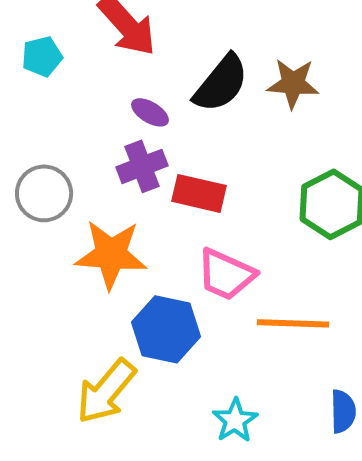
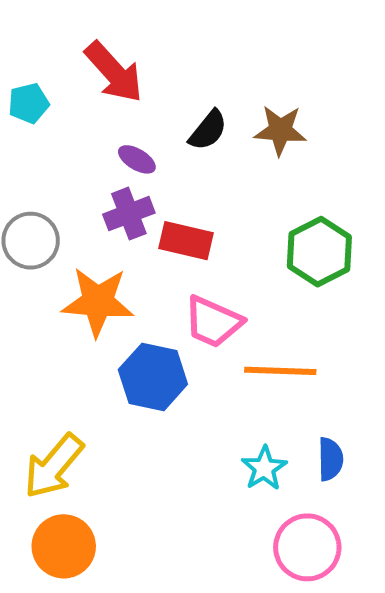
black semicircle: (221, 83) -> (208, 130), size x0.7
yellow arrow: (106, 391) -> (54, 466), moved
cyan star: (235, 420) -> (264, 468), moved

